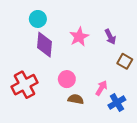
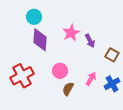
purple arrow: (110, 37) -> (90, 41), moved
brown semicircle: (76, 99) -> (68, 89), turned -72
blue cross: (117, 102) -> (112, 84), moved

